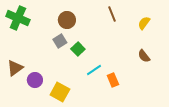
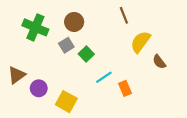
green cross: (18, 18) -> (35, 27), moved
yellow semicircle: (144, 23) -> (140, 42), moved, size x1.5

